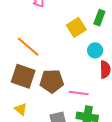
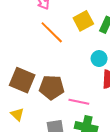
yellow square: (76, 27) -> (83, 21), moved
orange line: (28, 47) -> (52, 32), moved

